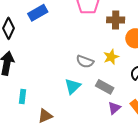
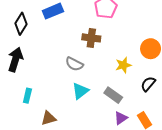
brown cross: (116, 20) -> (91, 38), moved
gray semicircle: (85, 61) -> (74, 64), moved

